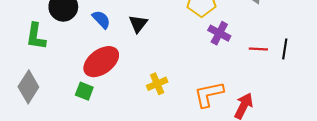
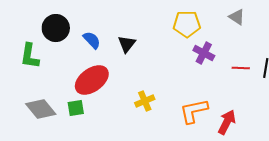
gray diamond: (28, 87) -> (41, 109), moved, turned -72
green square: (84, 91) -> (76, 108), turned -30

